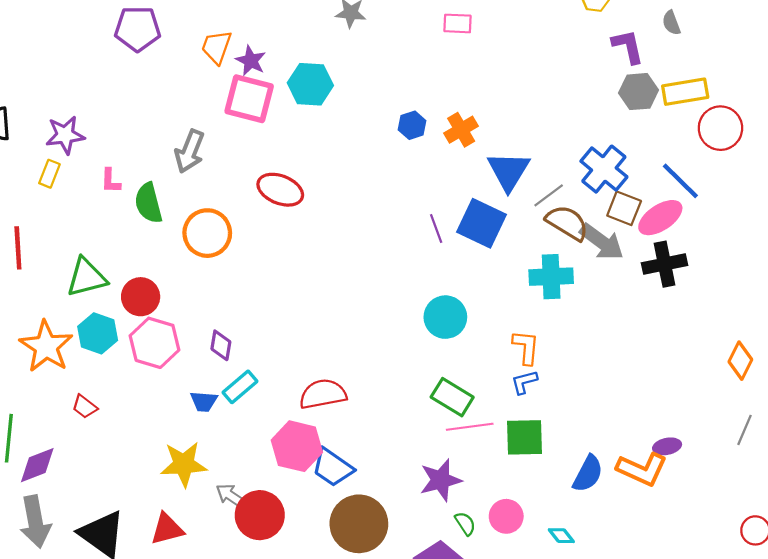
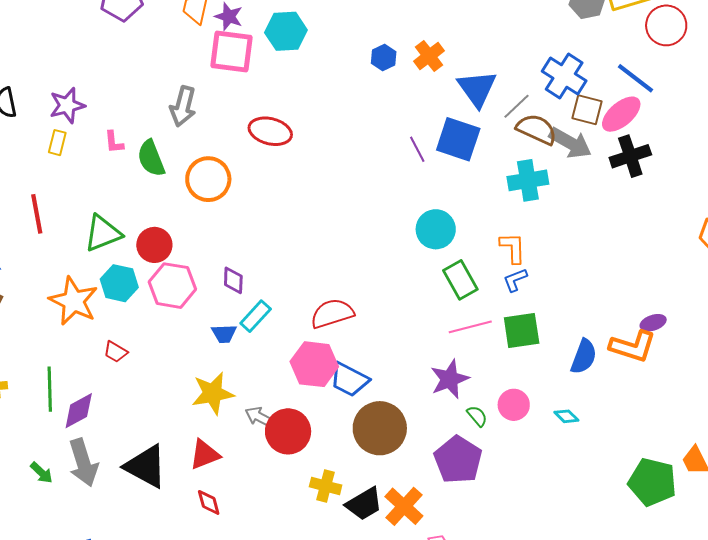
green rectangle: (452, 397) -> (460, 280), moved, turned 36

